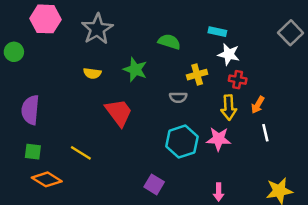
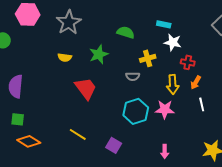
green star: (135, 69) -> (99, 54), turned 30
red cross: (238, 80) -> (188, 62), moved
yellow line: (81, 153) -> (78, 134), moved

